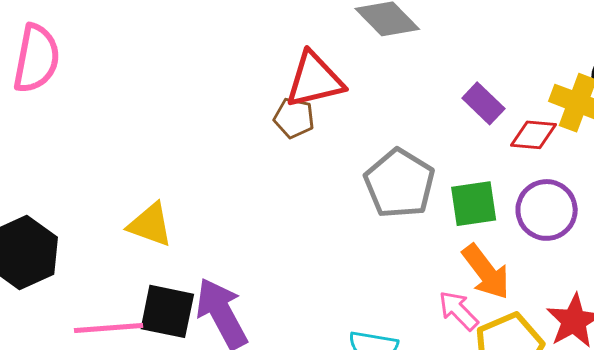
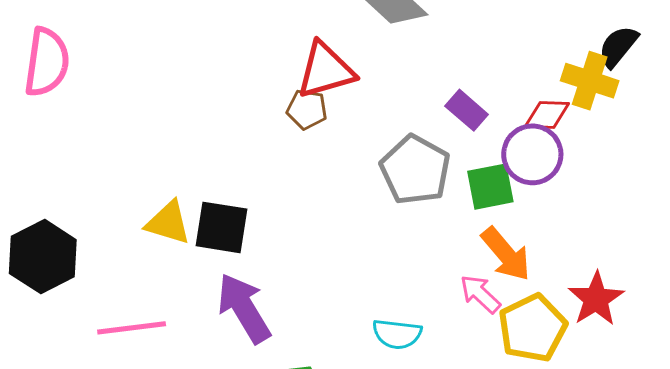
purple rectangle: (483, 103) -> (467, 110), moved
purple circle: (547, 210) -> (532, 154), moved
black square: (167, 311) -> (221, 227), moved

